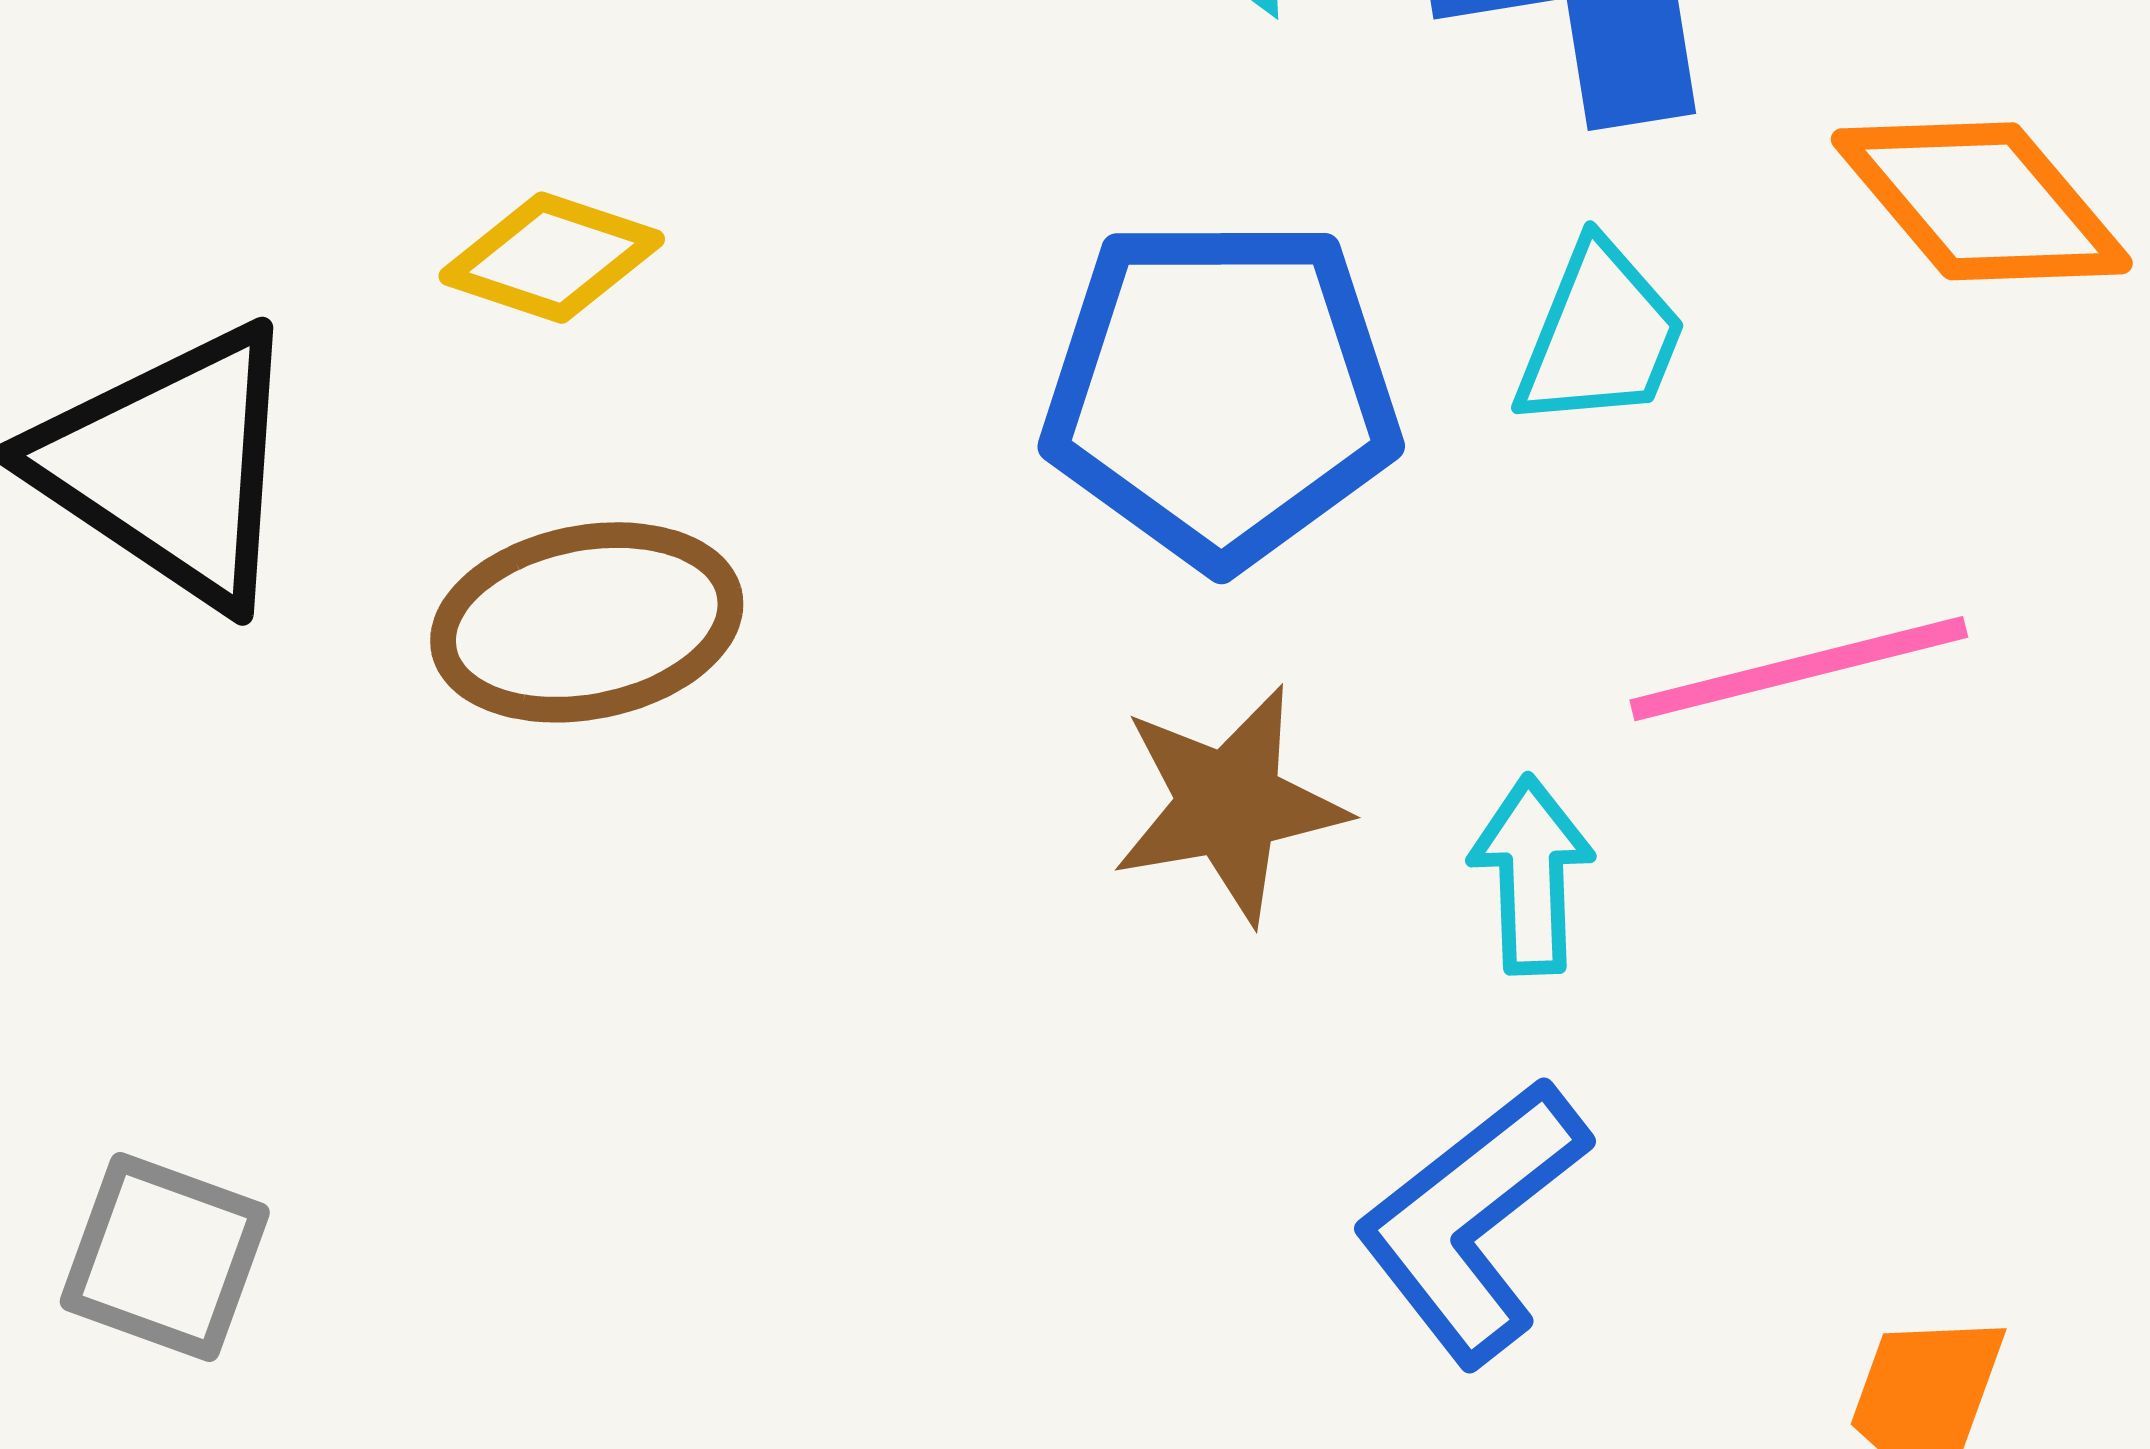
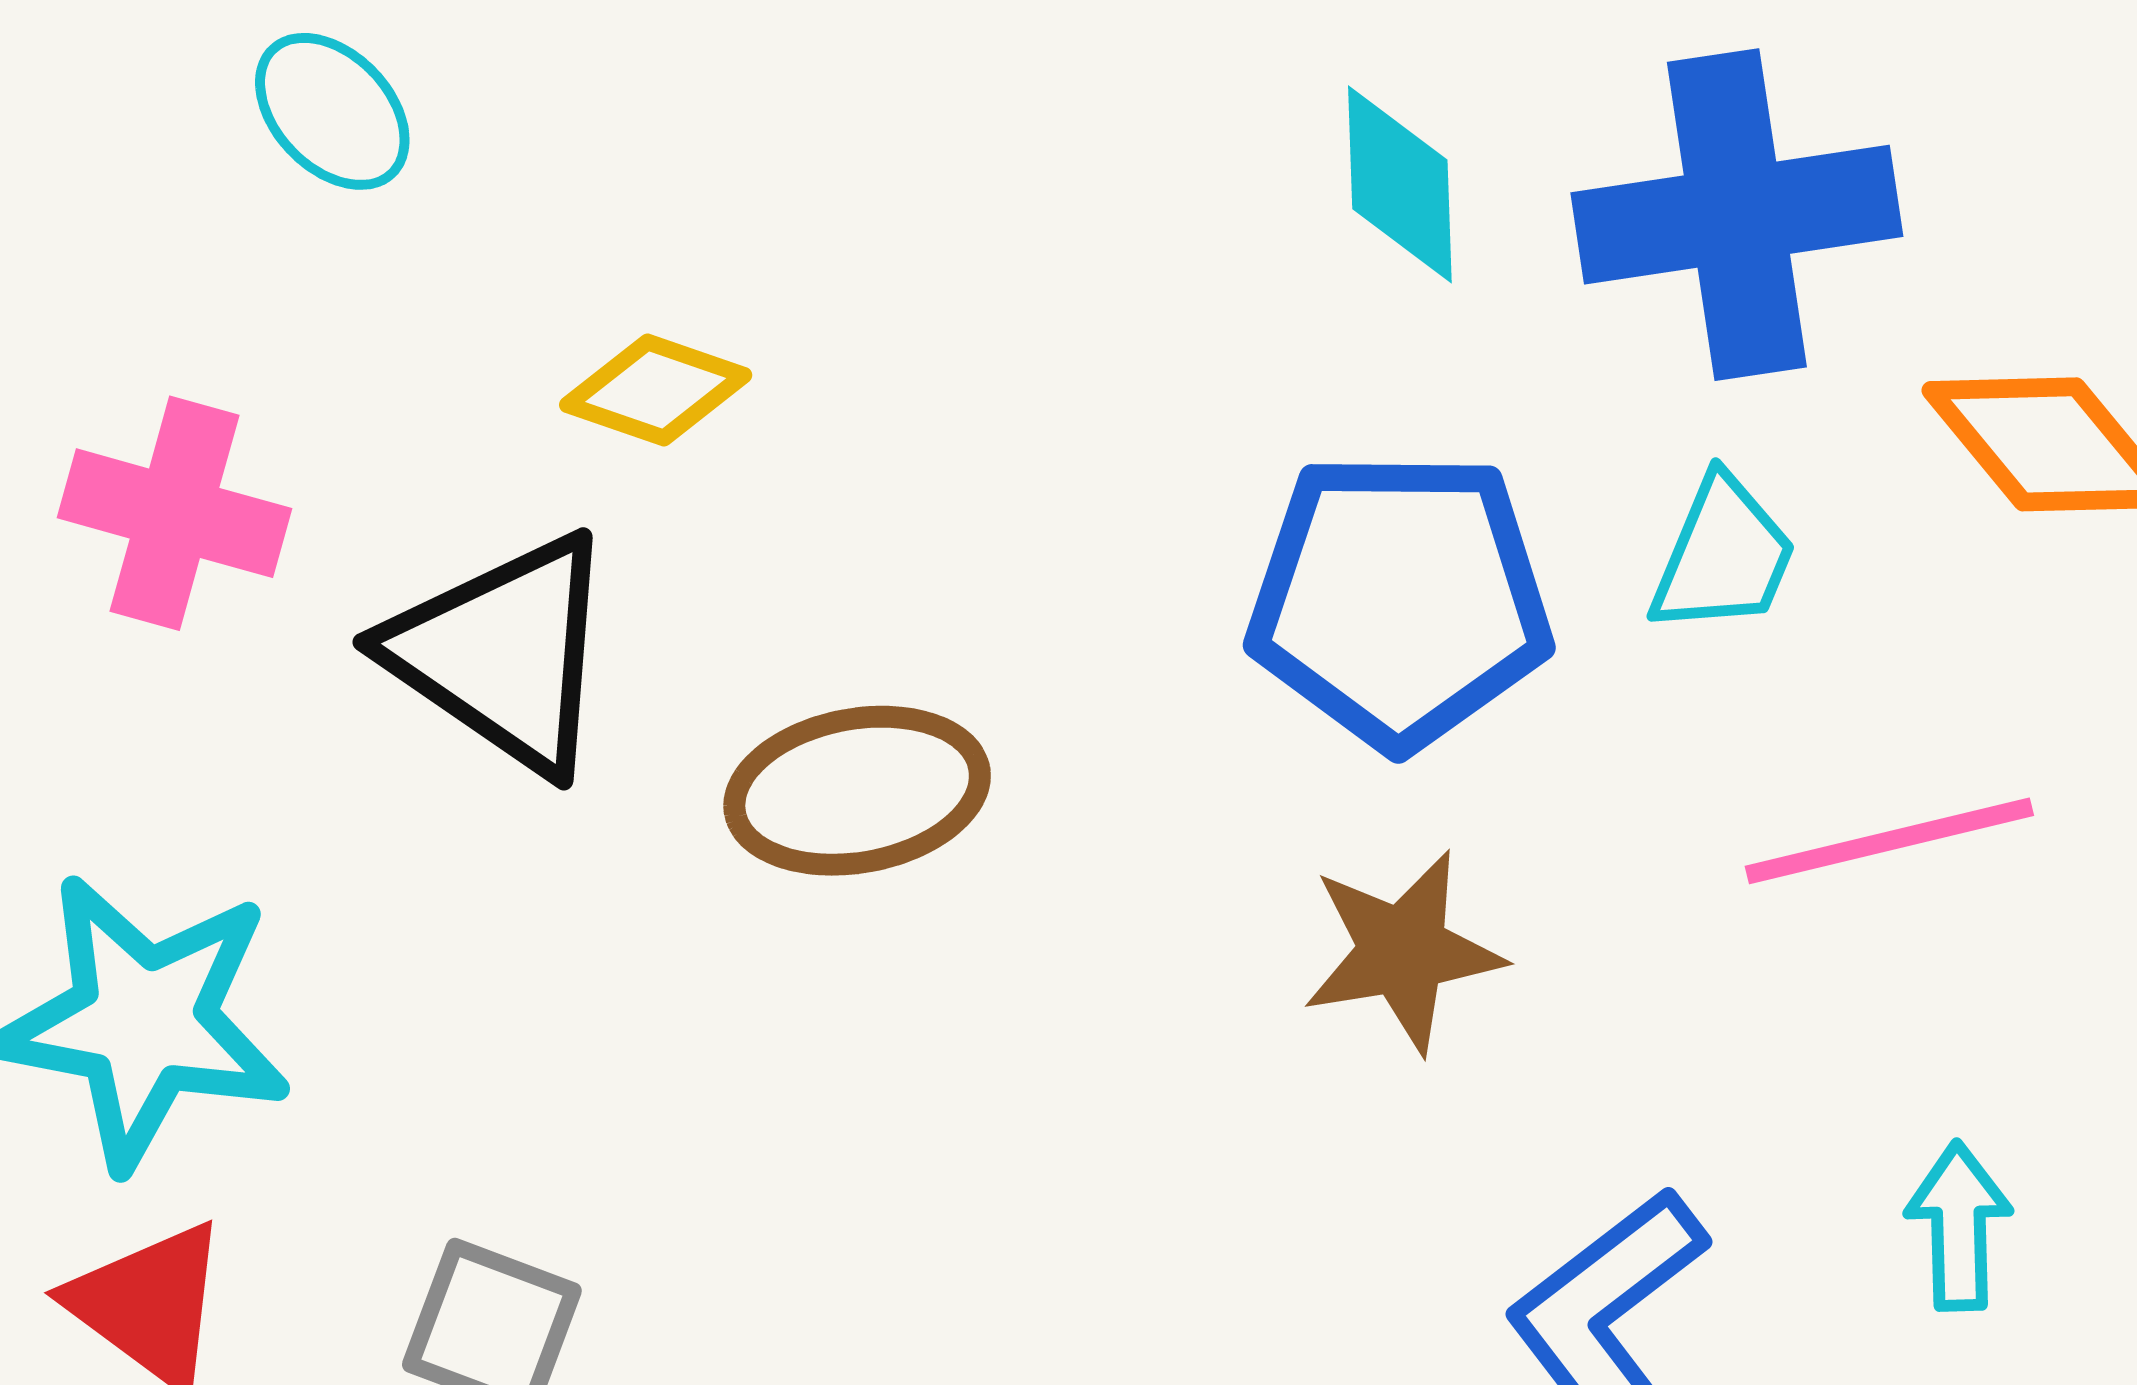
yellow diamond: (552, 258) -> (656, 390), moved
cyan arrow: (1531, 875) -> (1959, 1226), moved

